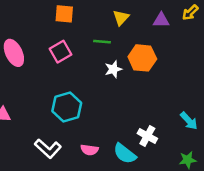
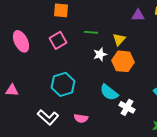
yellow triangle: (121, 18) -> (119, 39), moved
orange hexagon: (142, 58) -> (123, 61), moved
cyan semicircle: (125, 154) -> (109, 92), moved

